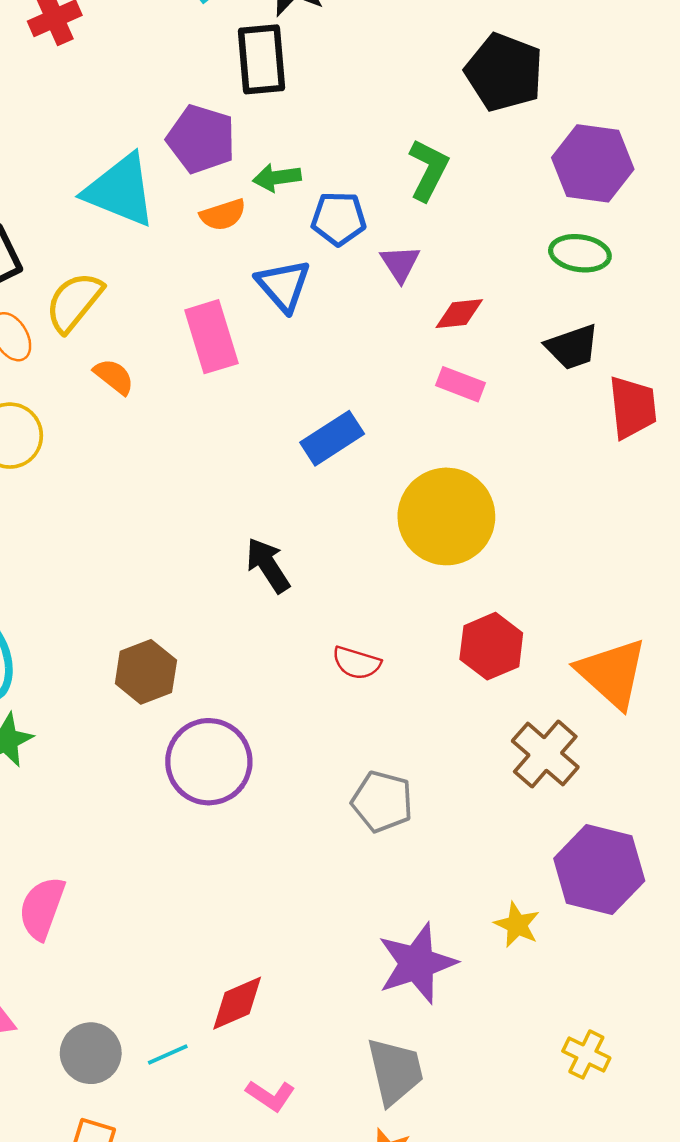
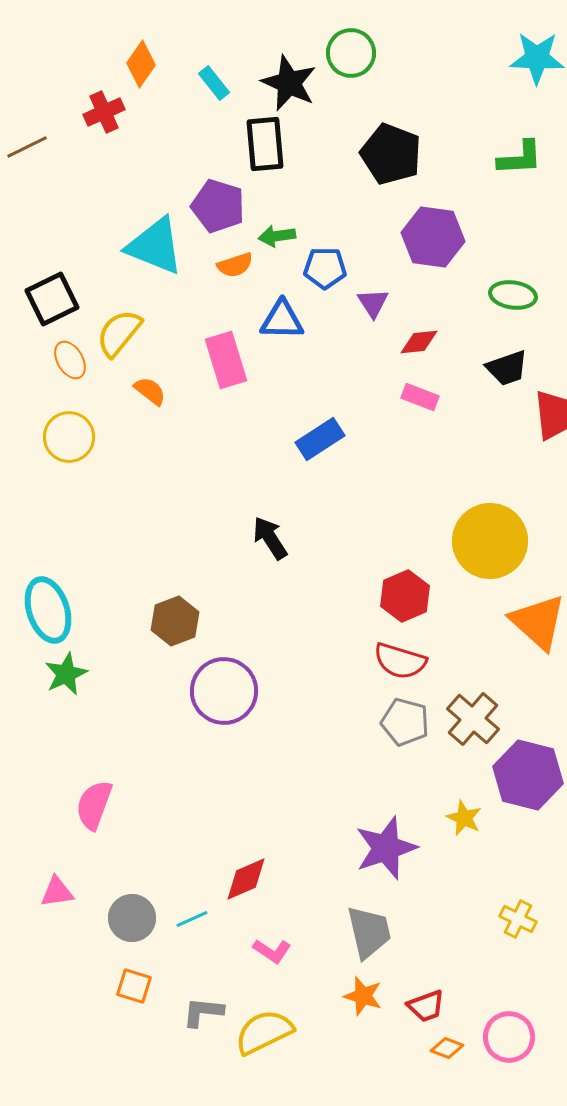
black pentagon: (504, 72) -> (391, 154), moved
purple hexagon: (593, 163) -> (433, 237), moved
green L-shape: (428, 170) -> (520, 158), moved, turned 60
blue triangle: (283, 285) -> (282, 320), turned -48
yellow circle: (446, 516) -> (490, 541), moved
red hexagon: (491, 646) -> (405, 596), moved
red semicircle: (357, 663) -> (400, 661), moved, size x1.4
brown cross: (545, 754) -> (473, 719), moved
gray pentagon: (382, 802) -> (405, 722), moved

